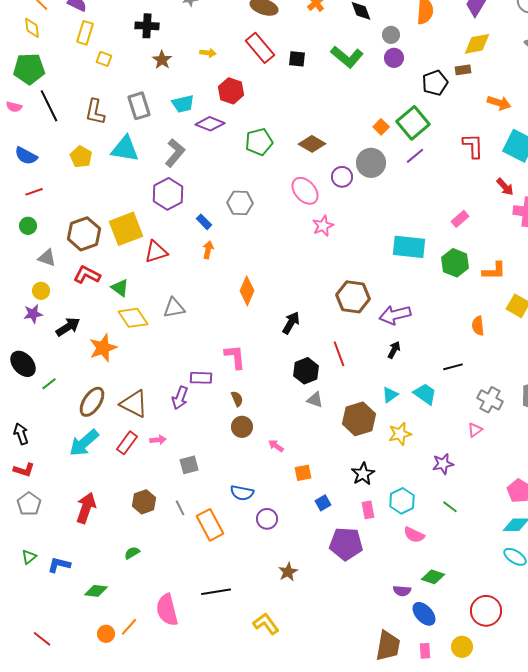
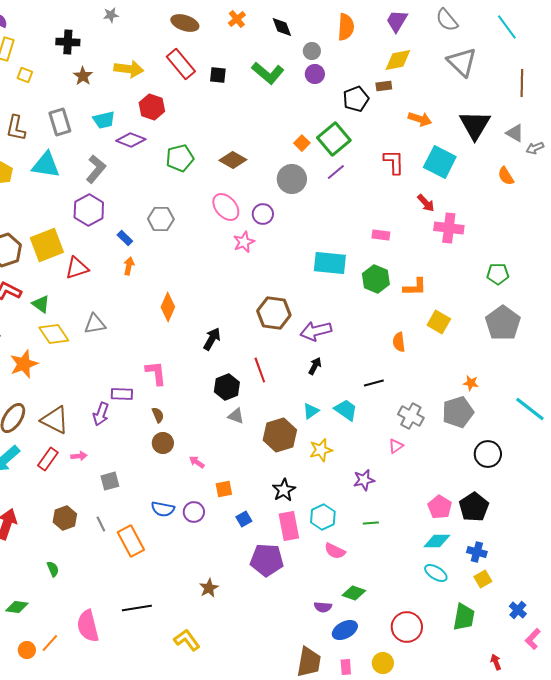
yellow arrow: (208, 53) -> (129, 69), size x1.8
purple circle: (342, 177) -> (263, 214), moved
pink rectangle: (460, 219) -> (381, 235), turned 48
green line: (450, 507) -> (371, 523), turned -42
pink rectangle: (368, 510) -> (289, 526), size x1.6
purple circle: (267, 519) -> (194, 512), moved
green semicircle: (132, 553) -> (53, 569), turned 98
blue ellipse: (424, 614) -> (345, 630), turned -75

